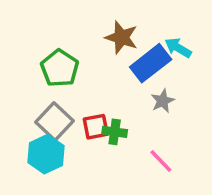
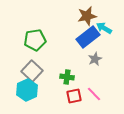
brown star: (121, 37) -> (87, 16), moved, turned -30
green pentagon: (60, 68) -> (35, 40), turned 30
red square: (96, 127) -> (74, 96), moved

